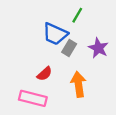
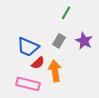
blue trapezoid: (55, 34) -> (28, 47), moved
orange arrow: (78, 84) -> (55, 71), moved

